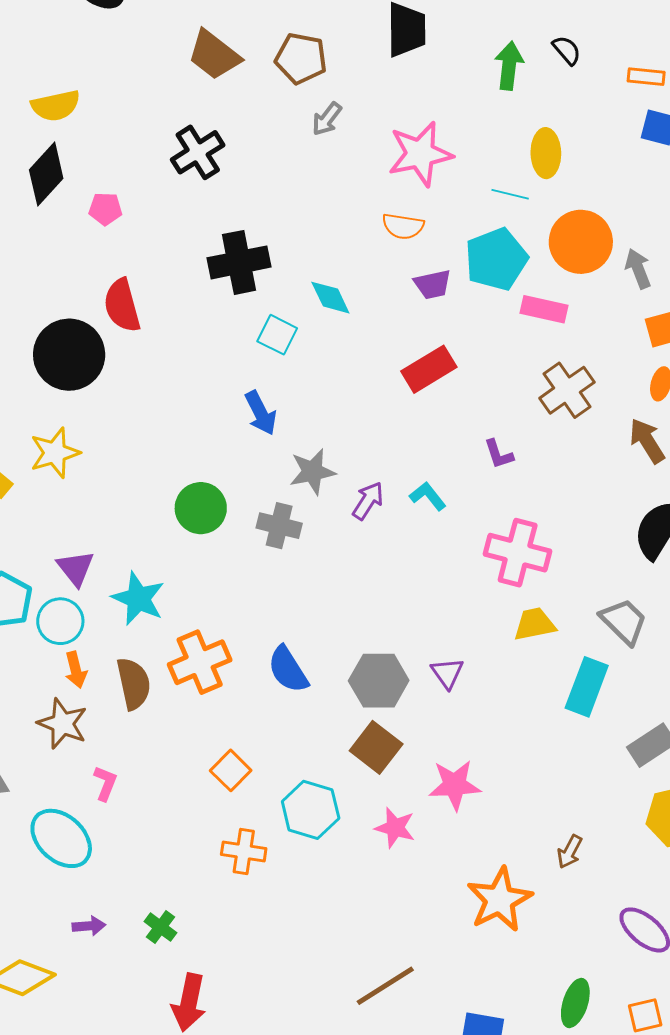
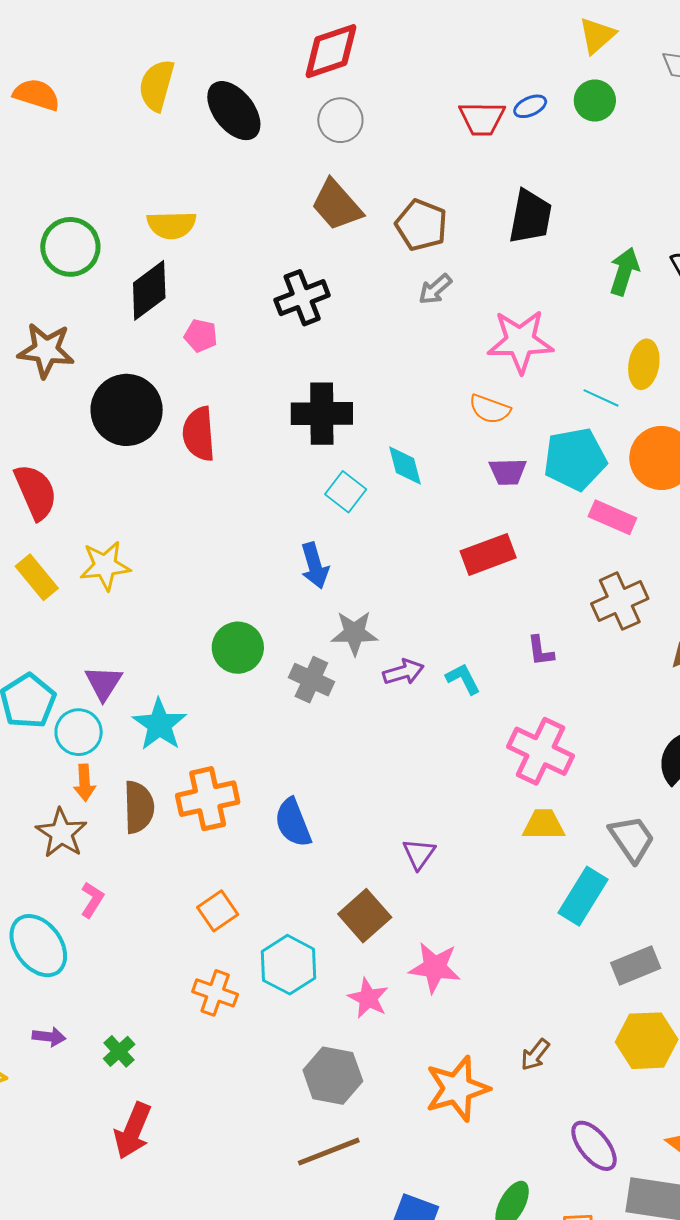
black circle: (69, 355) -> (127, 410), moved
purple arrow: (368, 501) -> (403, 672), turned 30
purple triangle: (447, 673) -> (419, 854), moved
gray hexagon: (379, 681) -> (333, 1076), moved

